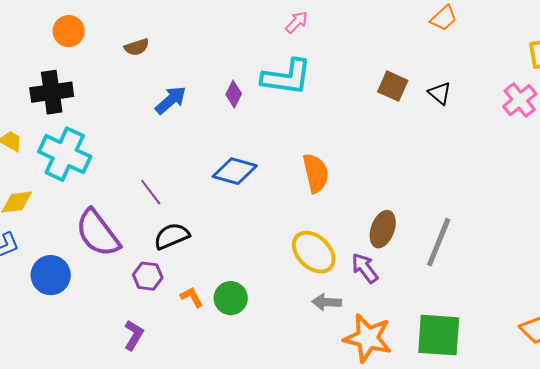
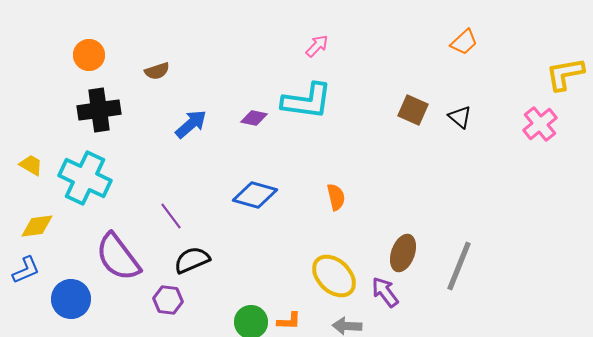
black cross: (52, 92) -> (99, 110), moved
purple diamond: (234, 94) -> (254, 118), turned 76
orange semicircle: (316, 173) -> (336, 197), size x0.7
orange L-shape: (192, 297) -> (289, 321), moved, turned 120

